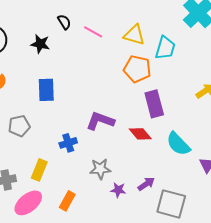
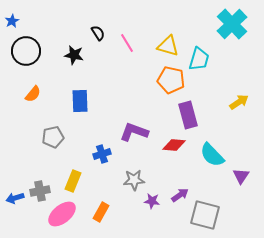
pink line: (93, 32) -> (127, 43), turned 30
red diamond: (140, 134) -> (174, 145), turned -45

